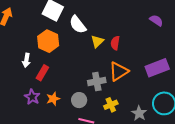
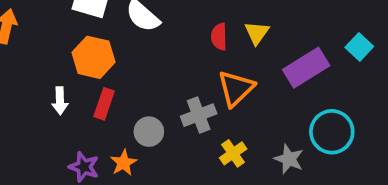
yellow triangle: (97, 41) -> (257, 33), moved
red rectangle: (42, 73) -> (104, 104), moved
gray circle: (79, 100) -> (149, 132), moved

